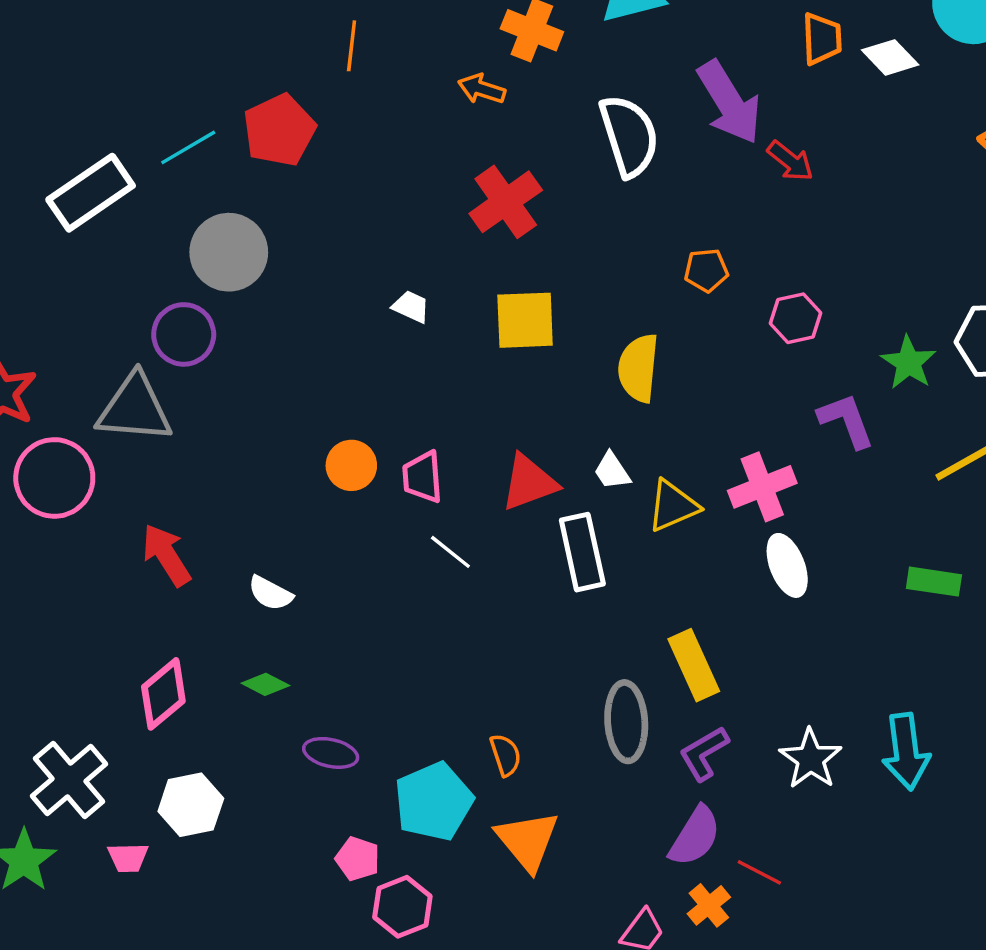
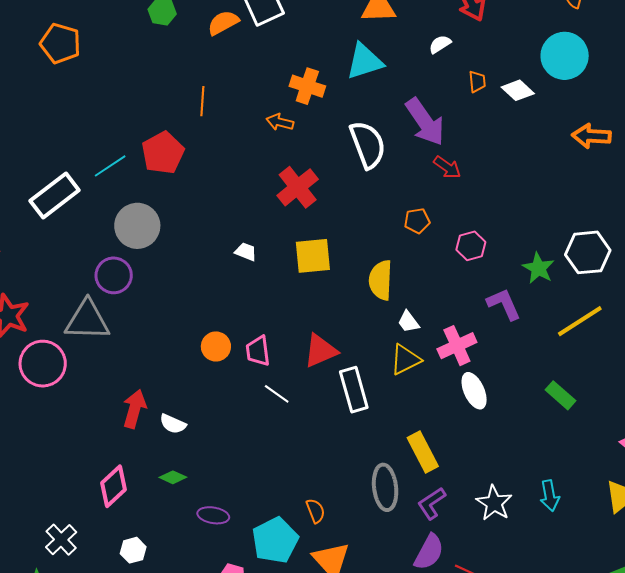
orange trapezoid: (822, 39) -> (477, 82), size x0.7
red arrow: (790, 161) -> (447, 167), moved
white trapezoid: (612, 471) -> (408, 322), moved
red arrow: (166, 555) -> (134, 409), moved, turned 51
green rectangle: (934, 582) -> (560, 395), turned 36
cyan arrow: (906, 752) -> (550, 496), size x0.7
white cross: (69, 780) -> (61, 540), size x0.7
white hexagon: (191, 805) -> (133, 550), size x0.7

